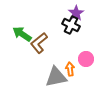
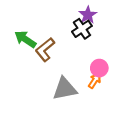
black cross: (71, 25) -> (82, 29), turned 30
orange arrow: (70, 69) -> (95, 81), moved, turned 40

